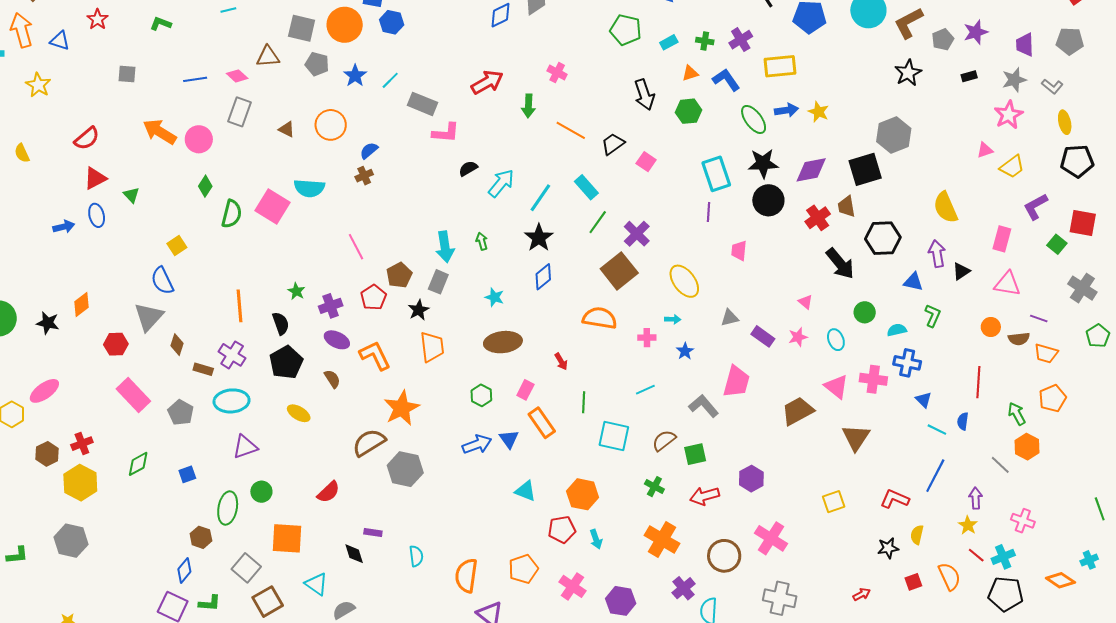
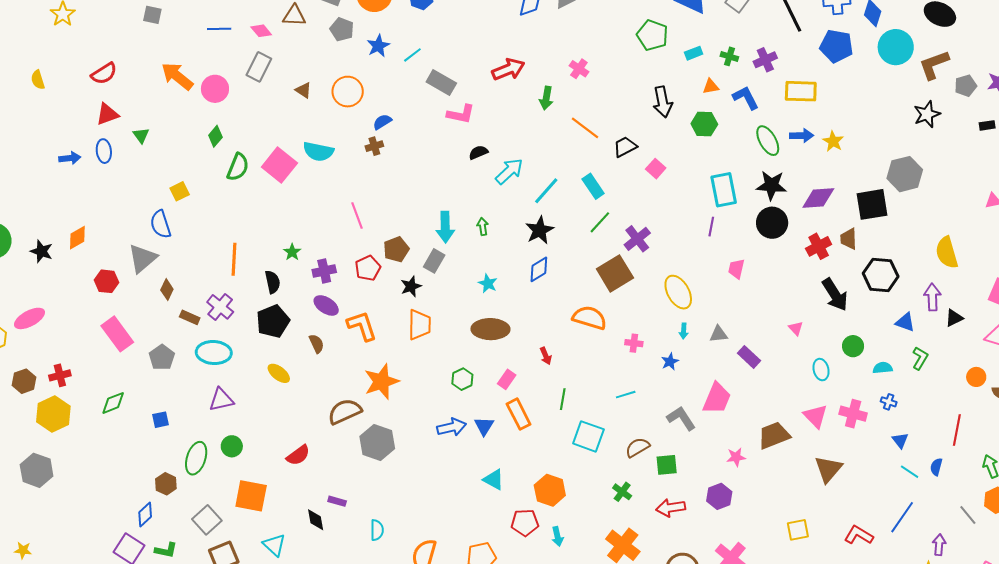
cyan arrow: (673, 319) -> (684, 331), moved, turned 84
pink star: (798, 337) -> (736, 457), moved
blue cross: (907, 363) -> (889, 402), size x0.6

